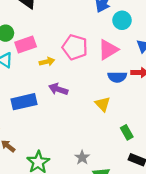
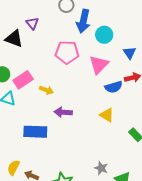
pink pentagon: (75, 47) -> (67, 52), moved
yellow arrow: (47, 62) -> (46, 90), turned 48
blue rectangle: (24, 102) -> (35, 132), turned 30

